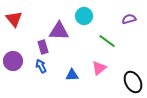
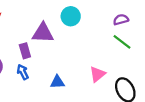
green line: (107, 41) -> (122, 42), moved
pink triangle: (99, 68) -> (97, 74), moved

